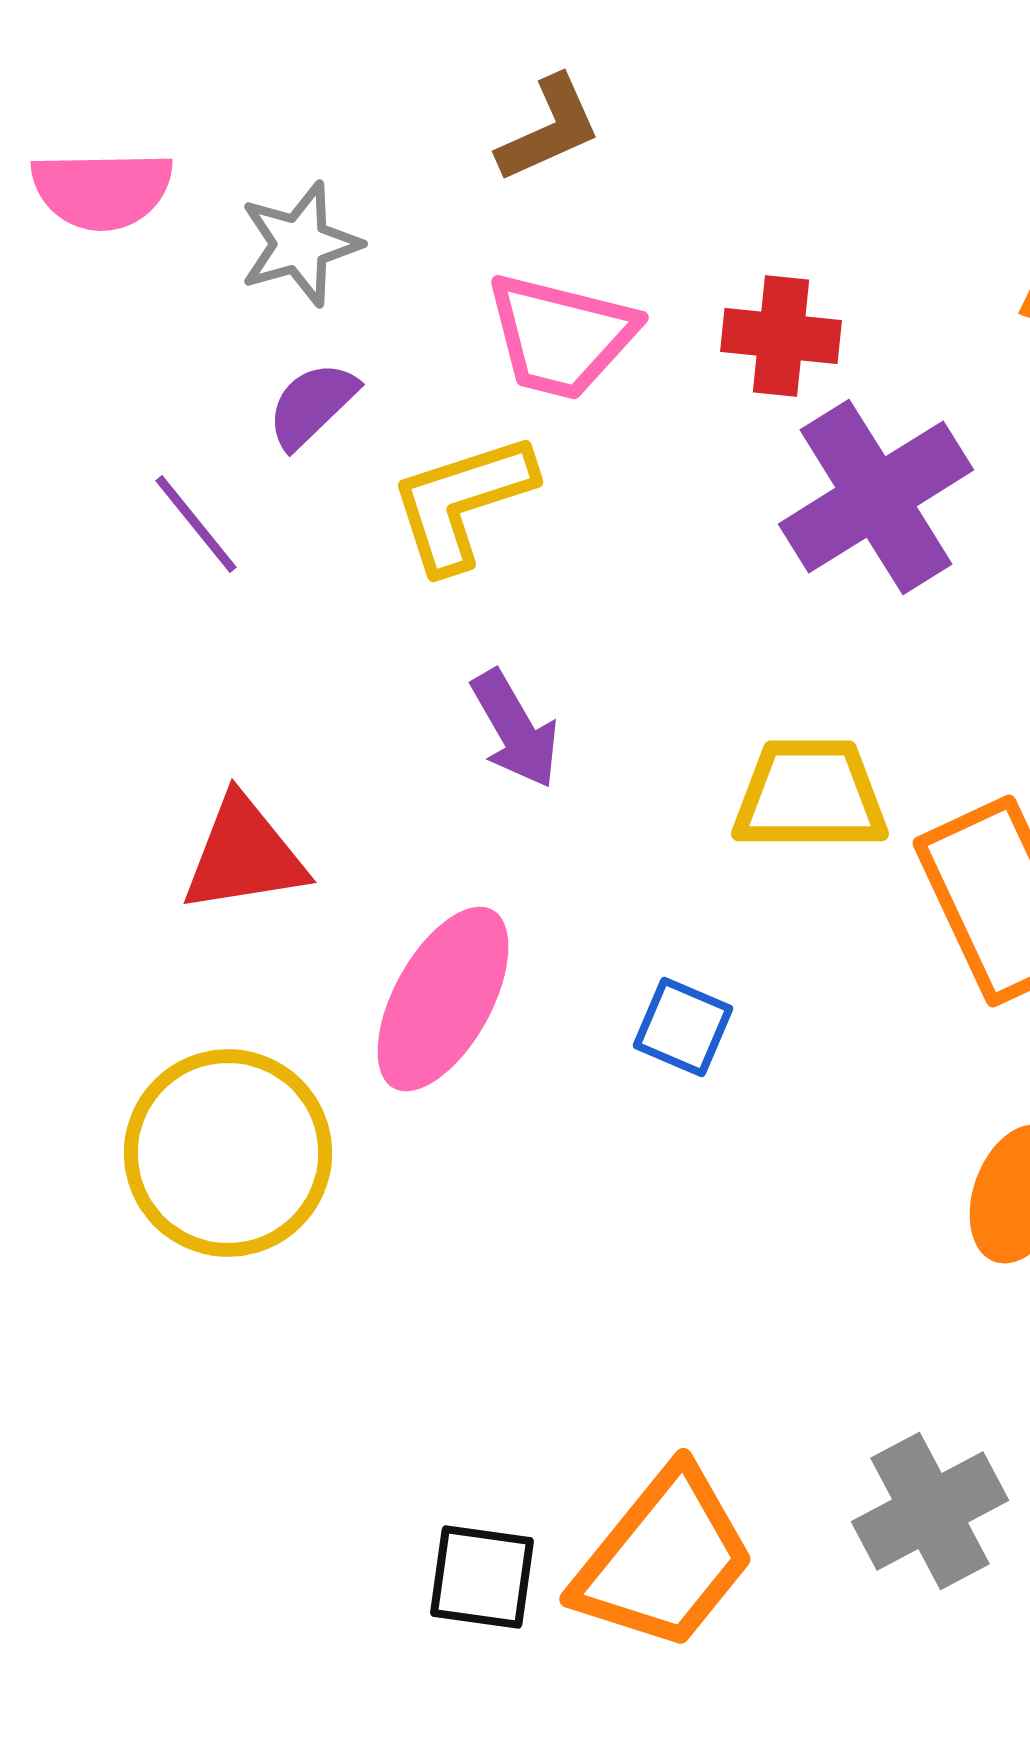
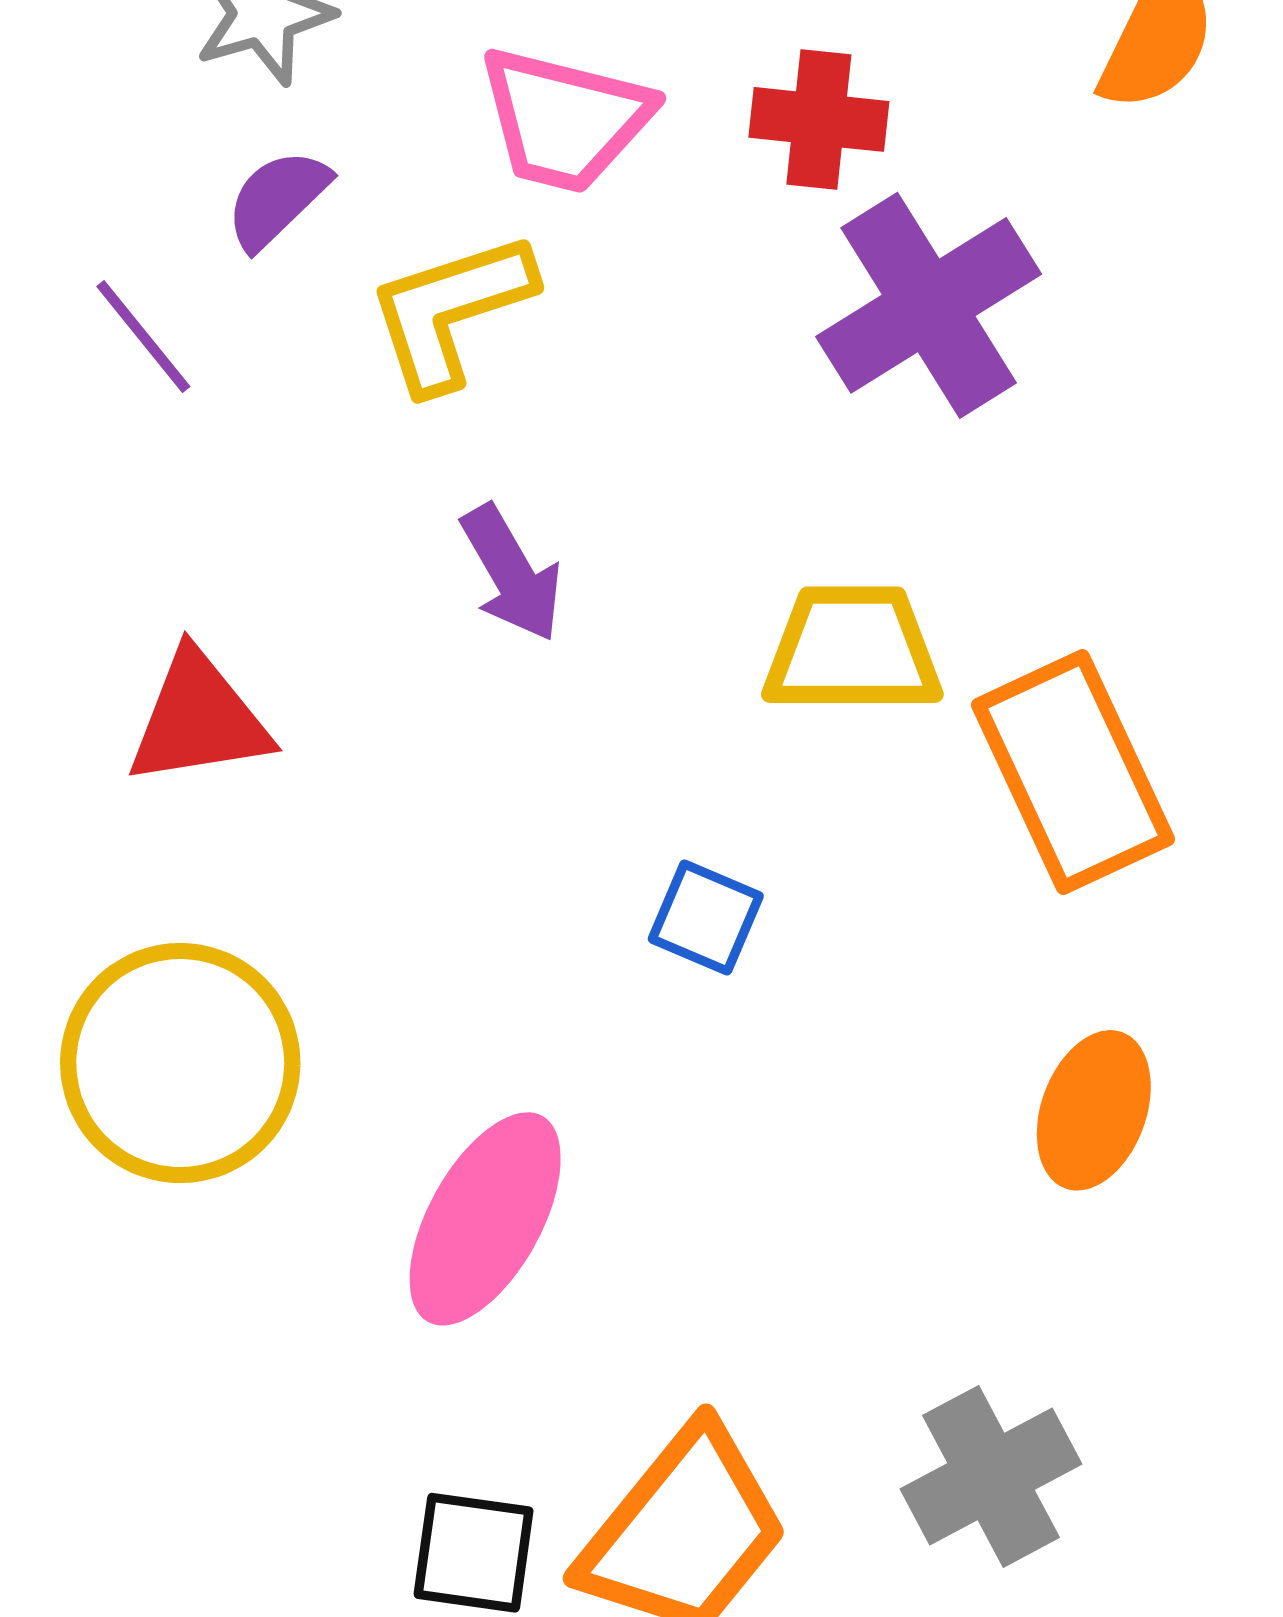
pink ellipse: (443, 999) -> (485, 1219), moved

